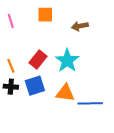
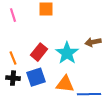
brown arrow: (80, 26) -> (93, 42), moved

